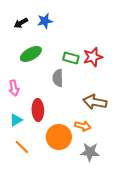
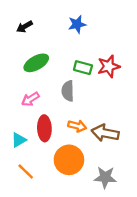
blue star: (45, 21) -> (77, 24), moved
pink arrow: (14, 88) -> (30, 99), moved, turned 70
brown arrow: (95, 102) -> (105, 133), moved
orange arrow: (83, 126) -> (77, 126), moved

